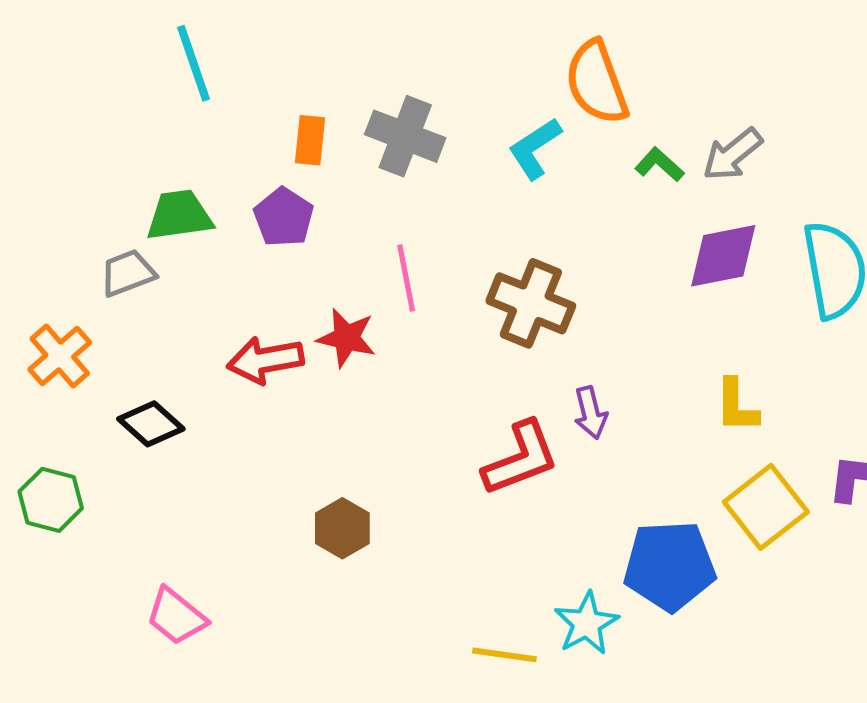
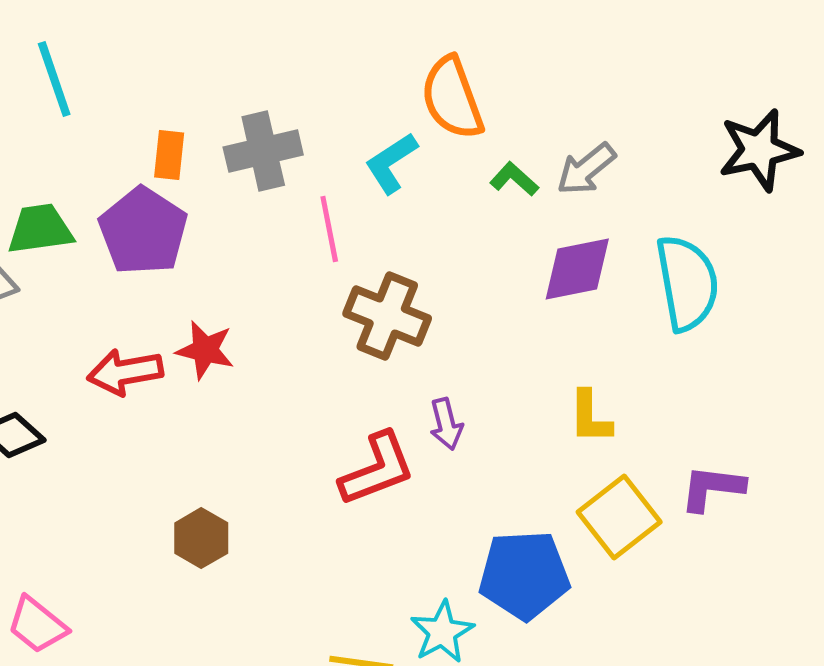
gray cross: (405, 136) -> (263, 151), turned -34
purple pentagon: (284, 217) -> (143, 231), size x1.5
pink line: (406, 278) -> (329, 229), moved

